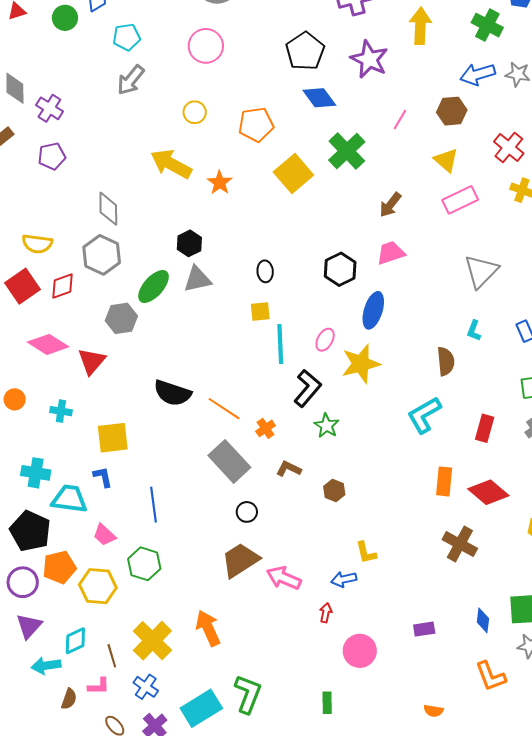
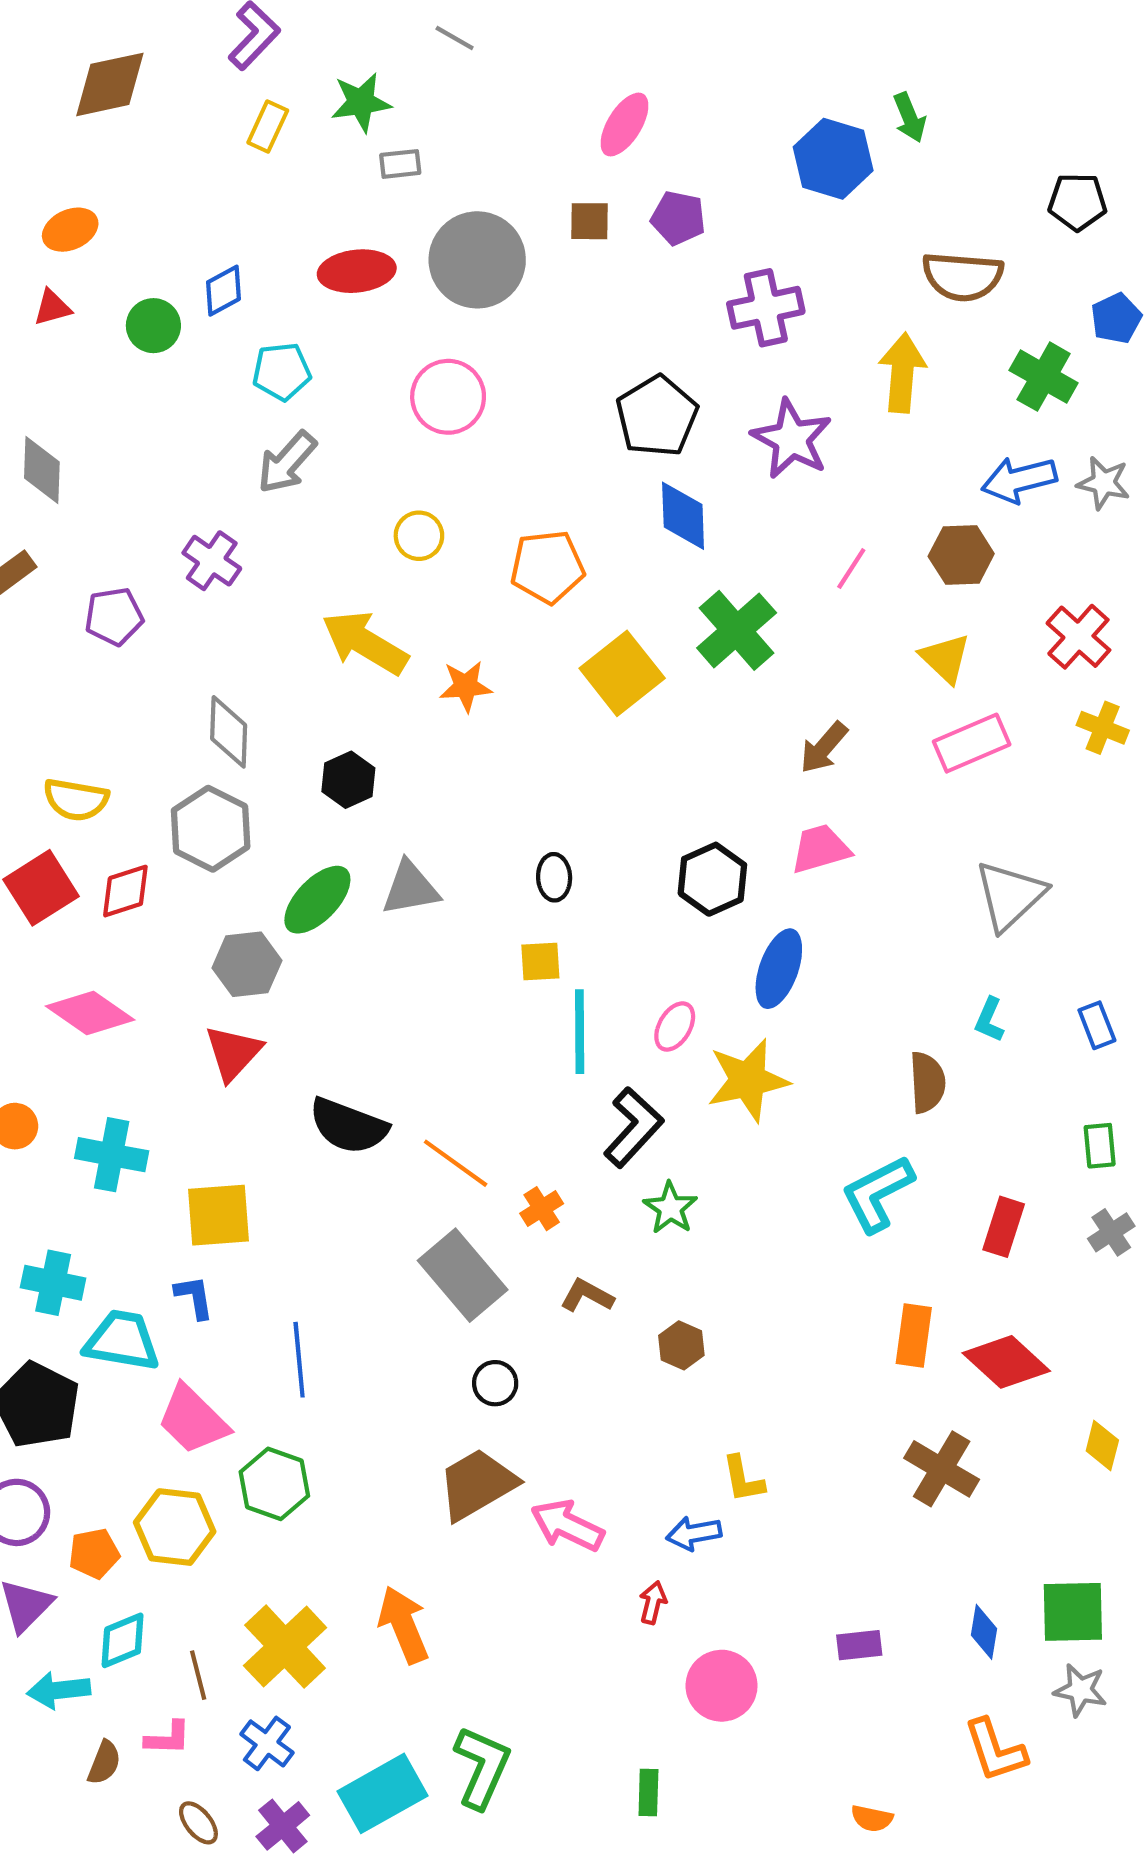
blue diamond: (319, 98) -> (683, 516), turned 32
purple cross: (49, 108) -> (212, 561), moved
orange star: (220, 183) -> (466, 686), turned 30
black hexagon: (189, 243) -> (348, 780), moved
red triangle: (92, 361) -> (233, 1053), moved
cyan cross: (61, 411) -> (112, 1155), size x1.5
pink trapezoid: (104, 535) -> (193, 1420), size x1.5
orange pentagon: (59, 567) -> (94, 1553), moved, size x0.7

